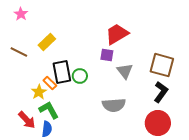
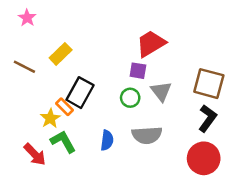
black rectangle: (62, 72) -> (80, 93), turned 40
green circle: (80, 76) -> (130, 98), moved
blue semicircle: (47, 129) -> (107, 140), moved

